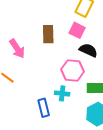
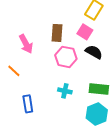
pink hexagon: (73, 71) -> (66, 57), moved
blue rectangle: (44, 108) -> (28, 104), moved

